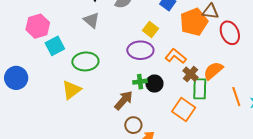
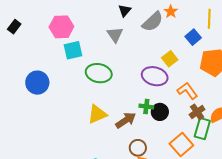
blue circle: (16, 78) -> (37, 83), moved
yellow triangle: (72, 90) -> (97, 114), moved
brown circle: (133, 125) -> (138, 148), moved

